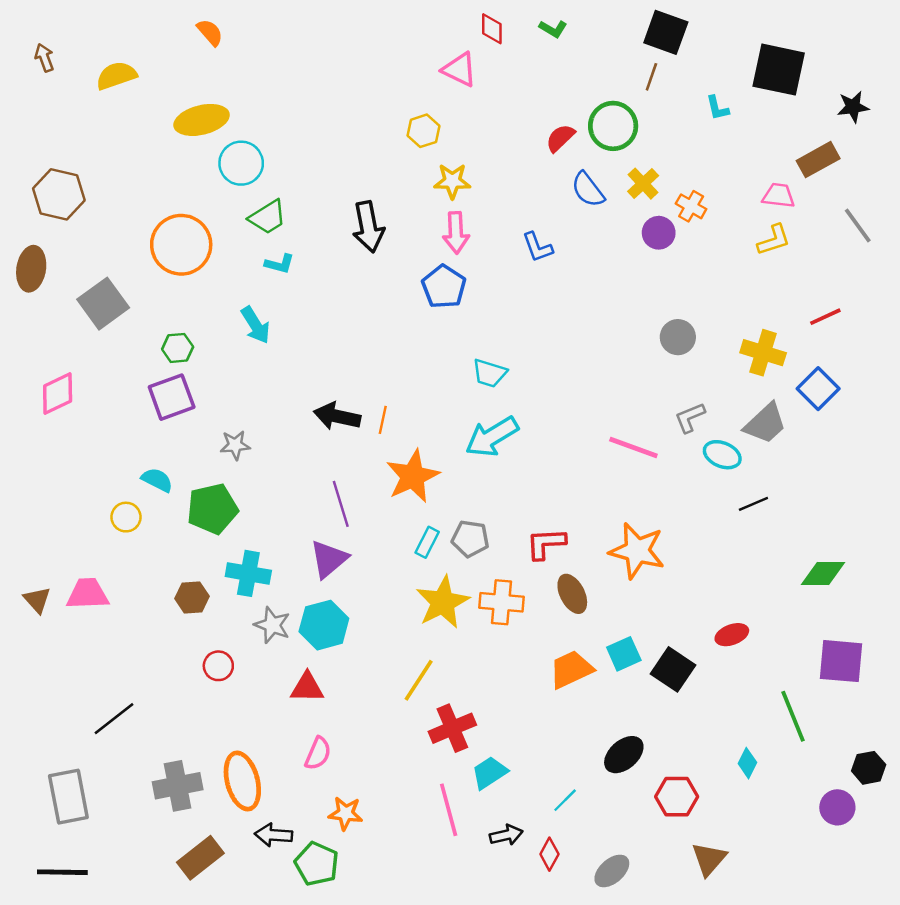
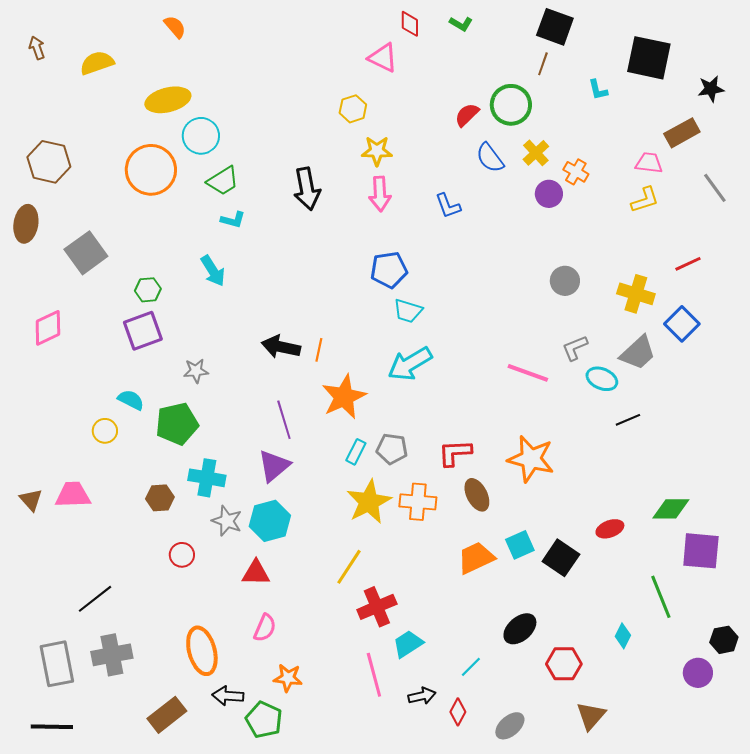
orange circle: (181, 245) -> (151, 170), moved
blue pentagon: (444, 287) -> (389, 270), moved, turned 30
green diamond: (823, 573) -> (671, 509), moved
gray cross: (178, 786) -> (112, 655), moved

